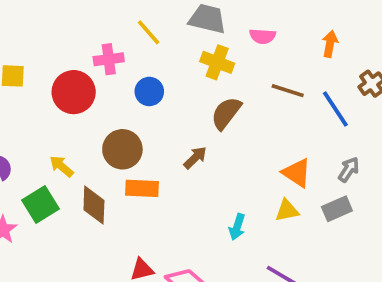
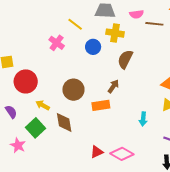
pink cross: (109, 59) -> (57, 43), turned -35
blue circle: (149, 91) -> (93, 47), moved
brown line: (288, 91) -> (154, 24), moved
red circle: (74, 92) -> (26, 81), moved
orange rectangle: (142, 188) -> (101, 105), moved

